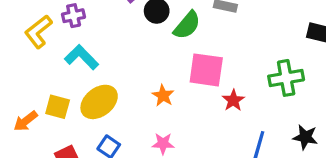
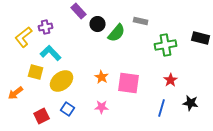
pink square: (206, 70) -> (129, 83), moved
green cross: (286, 78) -> (166, 45), moved
red star: (233, 100) -> (171, 80), moved
yellow square: (58, 107) -> (36, 72), moved

